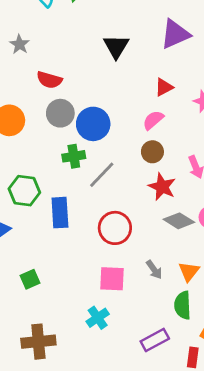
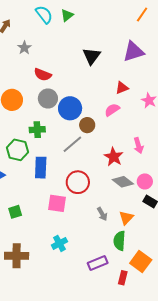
brown circle: (152, 152) -> (87, 125), moved
green cross: (74, 156) -> (37, 130), moved
pink square: (112, 279) -> (57, 203), moved

